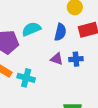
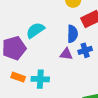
blue semicircle: (60, 32) -> (72, 34), moved

